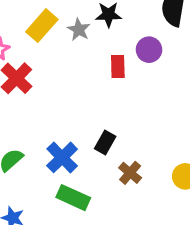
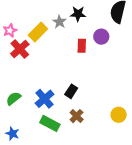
yellow rectangle: (42, 26) -> (38, 32), moved
brown cross: (130, 173) -> (77, 116), moved

